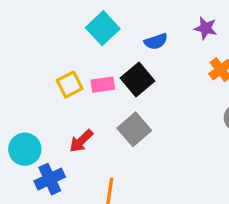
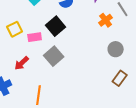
pink rectangle: (103, 85) -> (35, 37), moved

